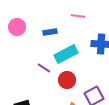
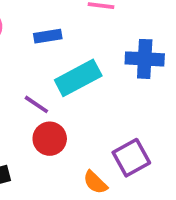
red circle: (67, 80) -> (50, 139), moved

